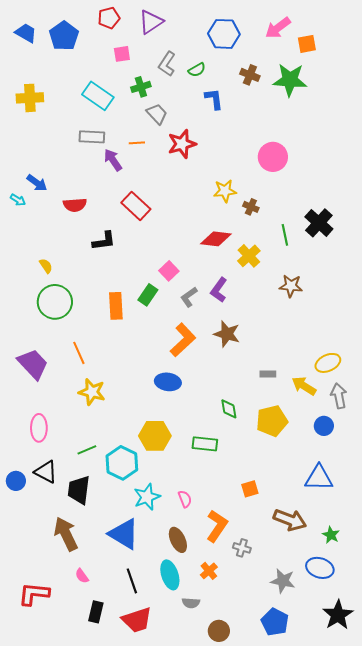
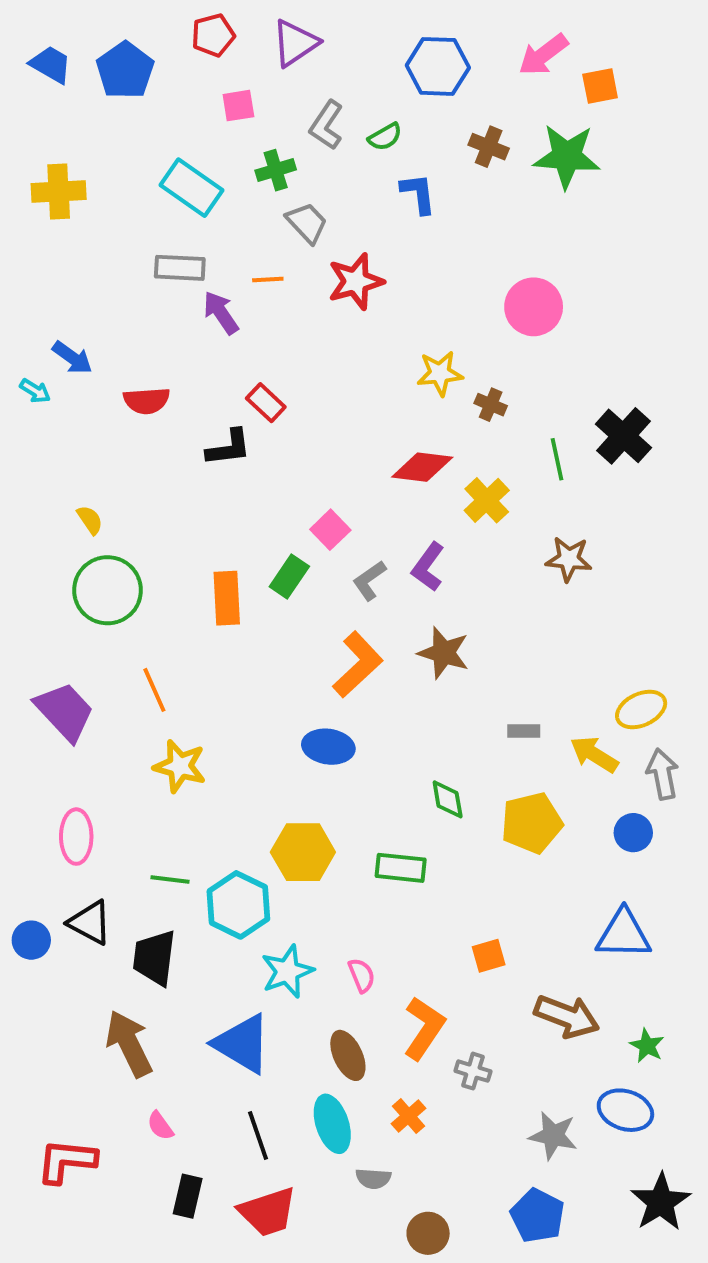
red rectangle: (136, 206) -> (266, 403), size x0.7
black L-shape: (104, 241) -> (229, 448), moved
green line: (87, 450) -> (170, 880), turned 30

